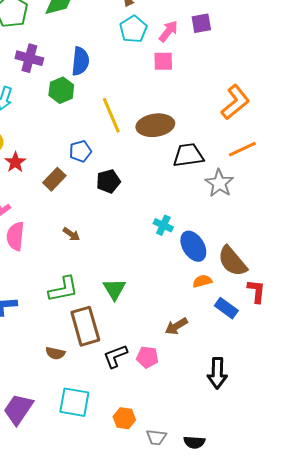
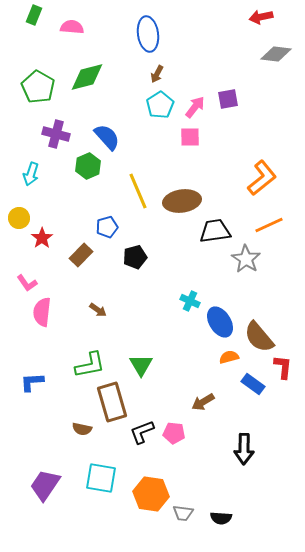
blue semicircle: (80, 61) -> (107, 137), turned -48
orange hexagon: (124, 418) -> (151, 494), size x1.6

